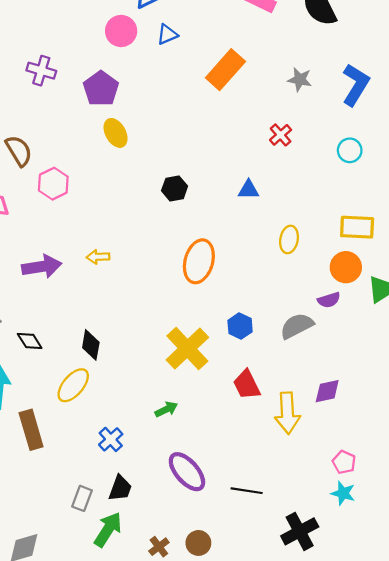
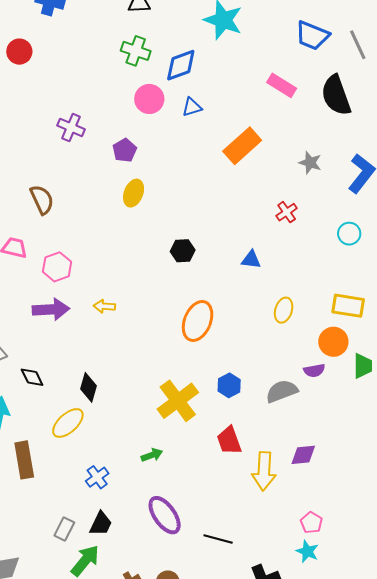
purple pentagon: (101, 89) -> (125, 150), size x0.7
yellow ellipse: (116, 133) -> (134, 193), turned 44
pink hexagon: (53, 184) -> (57, 267), moved

